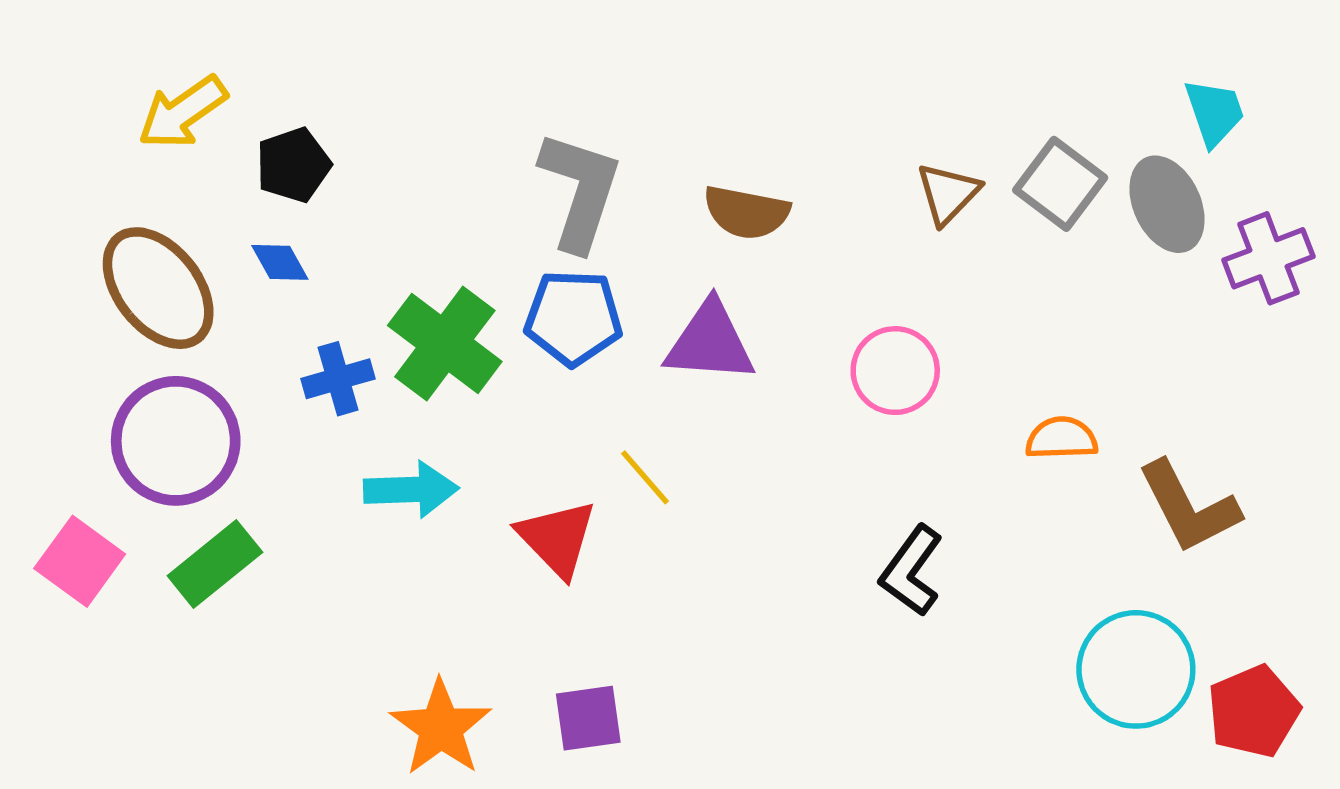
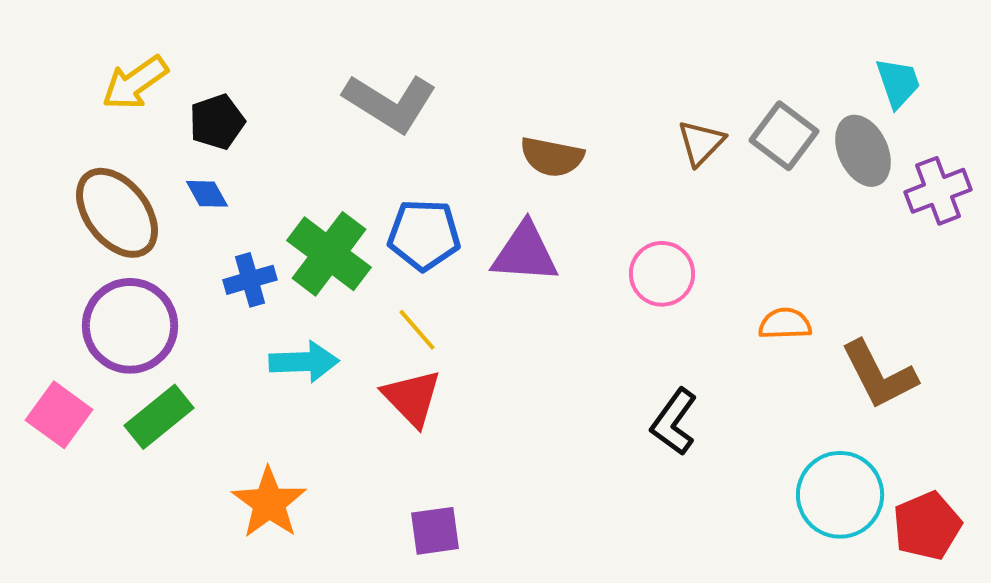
gray L-shape: (580, 191) -> (390, 103), moved, turned 104
yellow line: (645, 477) -> (417, 330), moved
orange star: (441, 728) -> (269, 503), moved

